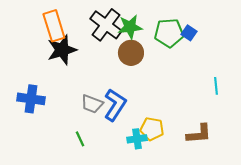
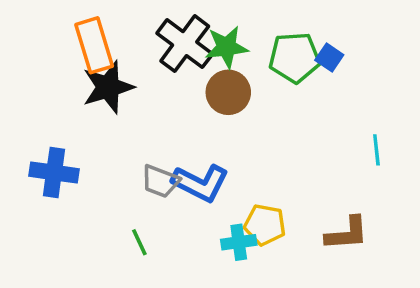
blue L-shape: (115, 105) -> (200, 183), turned 84

